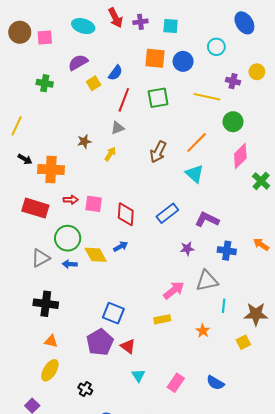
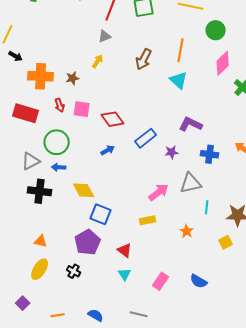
brown star: (84, 141) -> (73, 78), moved
orange line: (197, 142) -> (181, 50), turned -35
black arrow: (25, 159) -> (16, 56), moved
red arrow: (71, 200) -> (60, 105), turned 72
blue rectangle: (167, 213) -> (146, 138), moved
red diamond: (126, 214) -> (113, 119), turned -40
yellow diamond: (96, 255) -> (84, 190), moved
black cross: (46, 304) -> (40, 191), moved
red triangle: (128, 346) -> (125, 250), moved
black cross: (85, 389) -> (74, 271), moved

